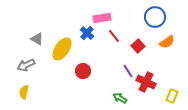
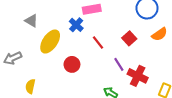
red line: (114, 36) -> (98, 43), moved
gray triangle: (37, 39) -> (31, 21), moved
yellow semicircle: (24, 92) -> (30, 86), moved

